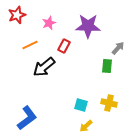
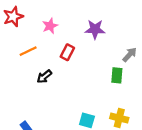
purple star: (88, 26) -> (95, 29), size x0.7
black arrow: (44, 67) -> (44, 77), size x0.6

